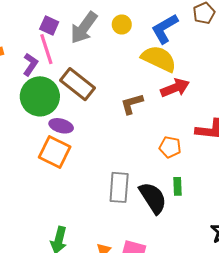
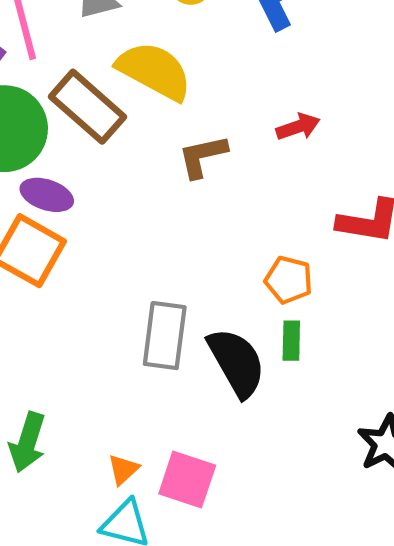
yellow semicircle: (159, 59) -> (154, 71), moved
red arrow: (175, 88) -> (298, 127), size x0.7
orange pentagon: (170, 147) -> (289, 280), moved

